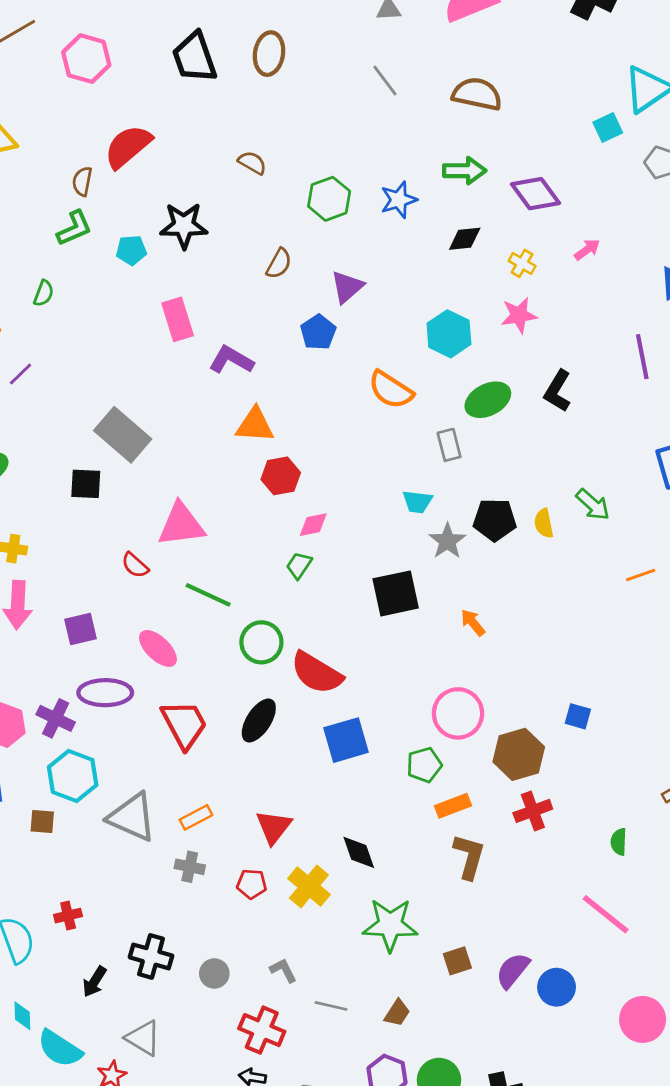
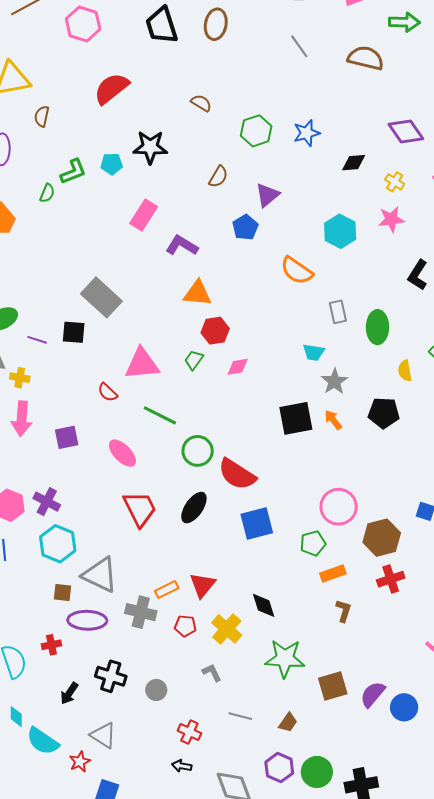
green arrow: (464, 171) -> (404, 22), moved
brown semicircle: (82, 181) -> (42, 116), moved
green L-shape: (74, 228) -> (73, 172), moved
pink rectangle: (178, 319) -> (144, 215), turned 48
purple line: (20, 374) -> (37, 340), moved, turned 60
green ellipse: (488, 400) -> (378, 327), moved, turned -64
black pentagon: (495, 520) -> (384, 413), moved
green trapezoid: (299, 565) -> (194, 360), moved
orange arrow: (473, 623) -> (333, 420), moved
purple ellipse: (105, 693) -> (87, 620), moved
orange rectangle: (196, 817) -> (167, 590), moved
brown square: (42, 822) -> (62, 593), moved
brown L-shape: (469, 857) -> (344, 611), size x0.7
gray cross: (190, 867) -> (141, 612), size x1.4
brown square: (457, 961) -> (333, 686), size x1.4
gray L-shape: (283, 970) -> (212, 673), moved
red cross: (262, 1030) -> (189, 732), size x0.7

